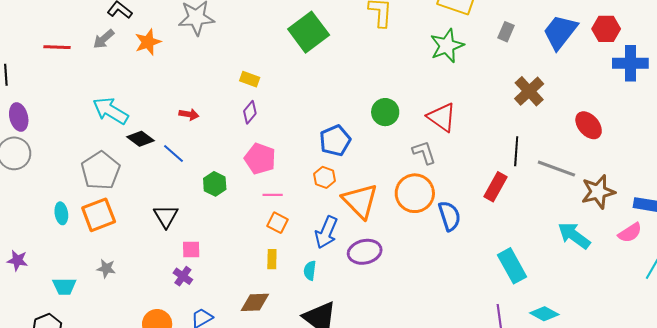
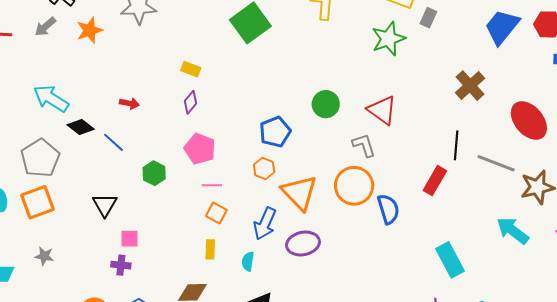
gray rectangle: (506, 32) -> (428, 18), moved
red ellipse: (589, 125) -> (529, 121), size x1.4
purple cross: (183, 276) -> (121, 265), turned -30

